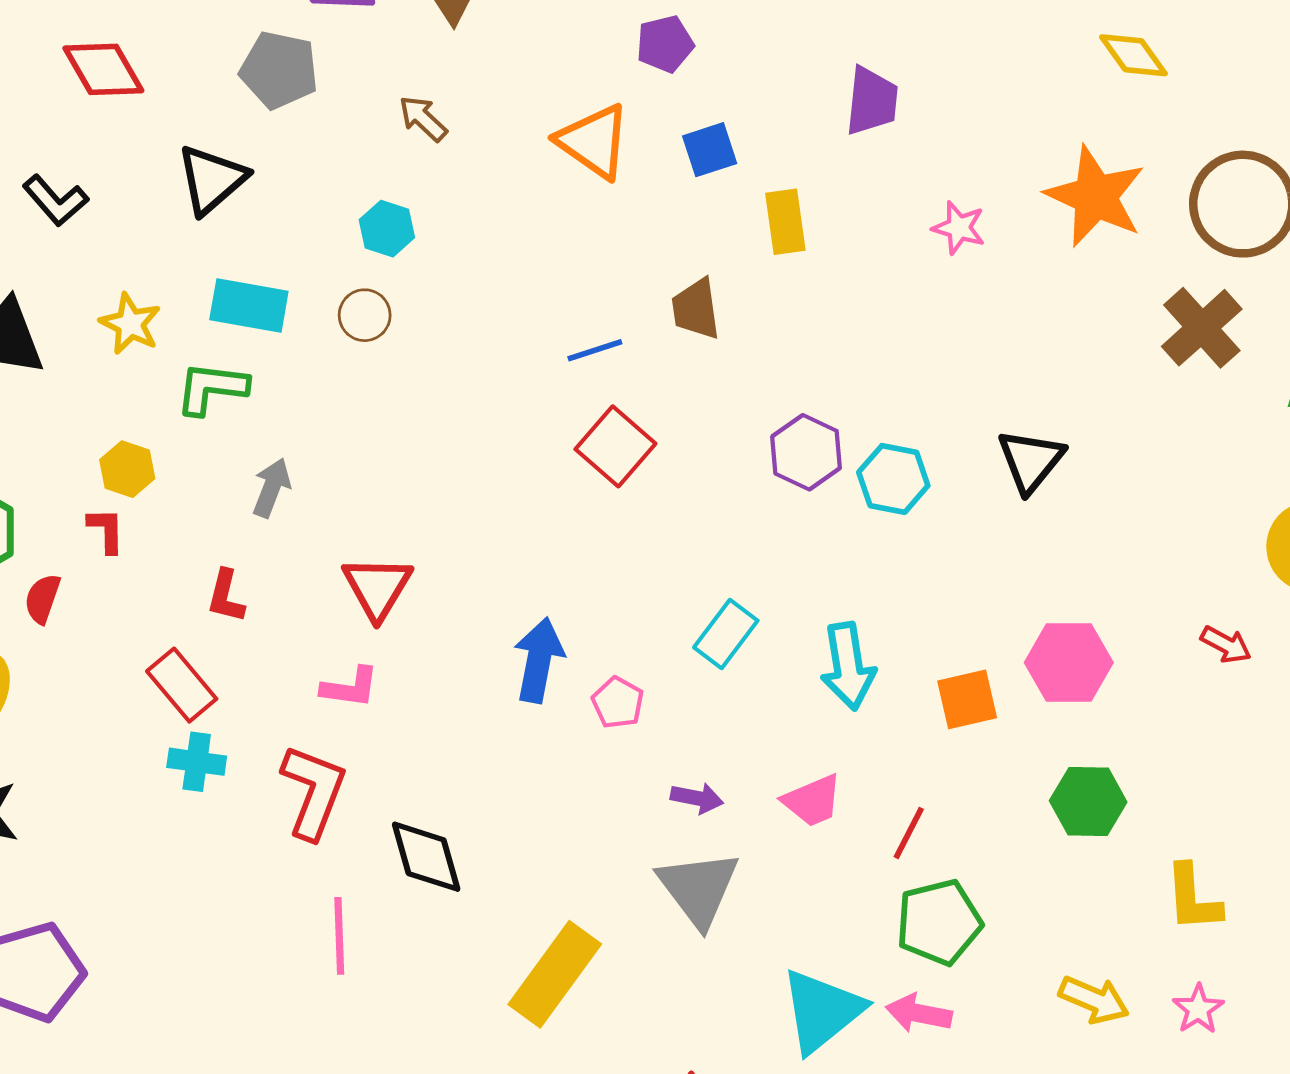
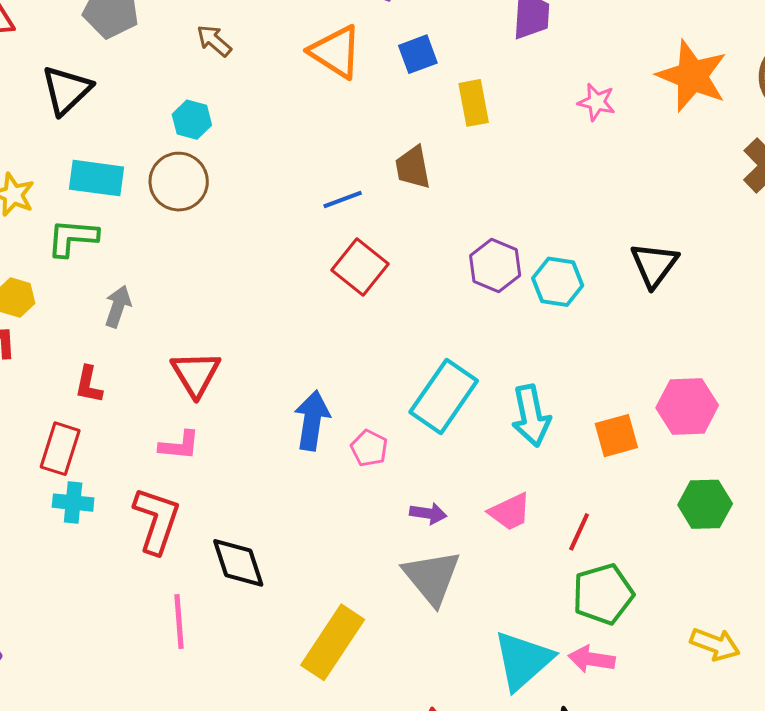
brown circle: (365, 315) -> (179, 182), size x1.6
cyan rectangle: (726, 634) -> (444, 396), size x1.5
red rectangle: (182, 685) -> (60, 449), turned 60

